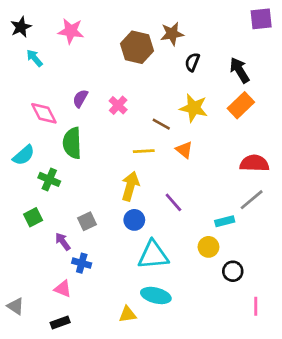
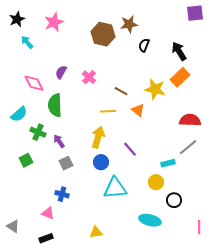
pink star: (71, 31) -> (54, 22), turned -30
yellow star: (194, 108) -> (155, 89), moved
purple arrow: (63, 242) -> (59, 141), moved
cyan ellipse: (156, 295) -> (150, 220), moved
pink line: (256, 306) -> (199, 227), moved

